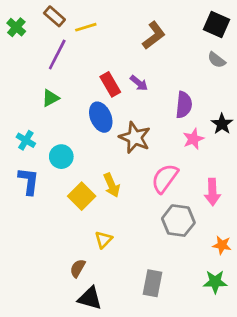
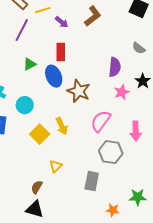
gray semicircle: (216, 60) -> (139, 48), moved
purple arrow: (139, 83) -> (62, 22), moved
red rectangle: (110, 84) -> (61, 52), turned 30
green triangle: (50, 98) -> (30, 64), moved
orange star: (222, 245) -> (113, 210), moved
gray rectangle: (152, 283) -> (92, 181), moved
black triangle: (90, 298) -> (35, 209), moved

